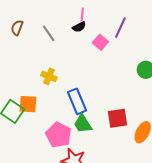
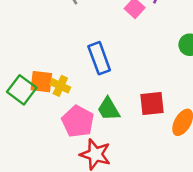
yellow cross: (49, 76) -> (60, 86), moved
blue rectangle: (77, 101) -> (99, 58), moved

